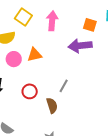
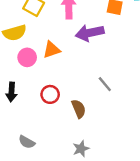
purple arrow: (80, 46) -> (90, 33), moved
gray line: (64, 86) -> (105, 84), moved, turned -64

